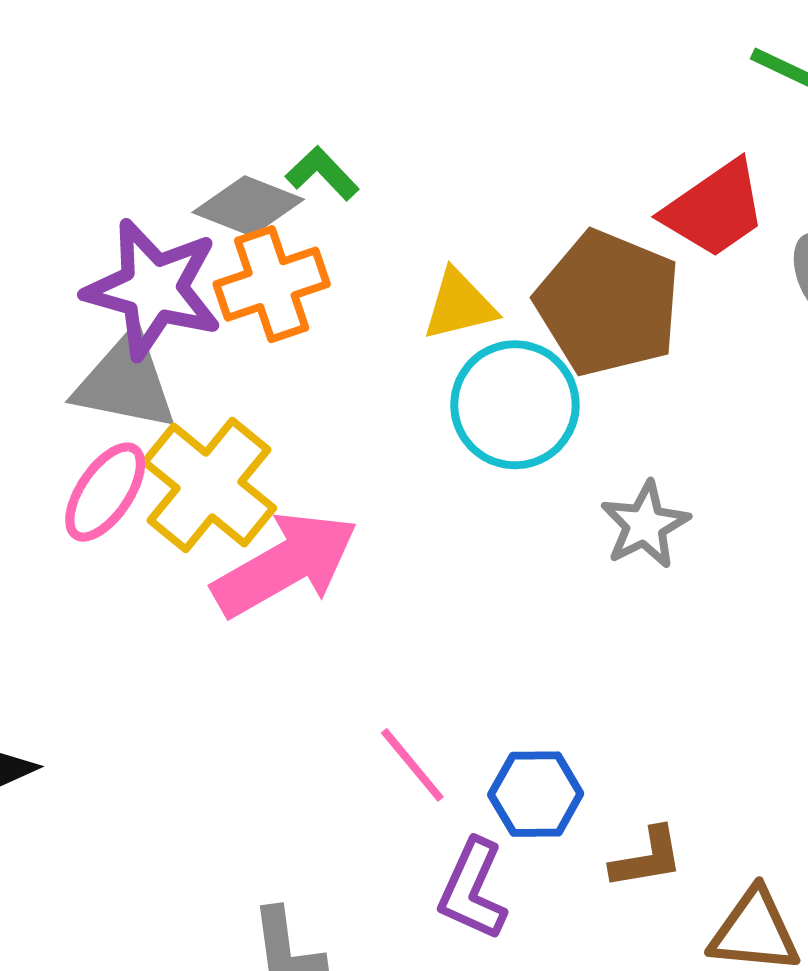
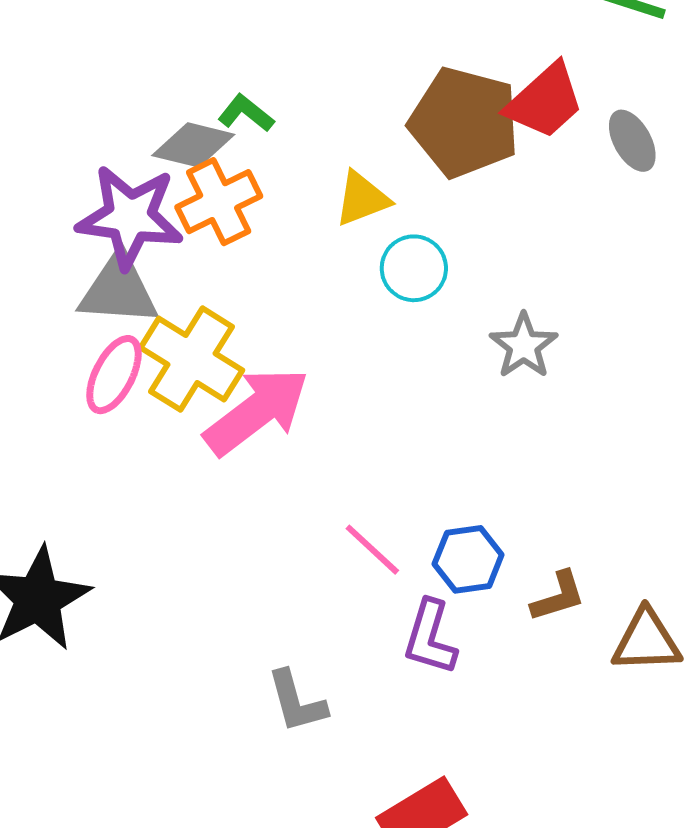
brown pentagon: (608, 303) -> (464, 122), moved
cyan circle: (515, 405) -> (414, 268), size x0.7

